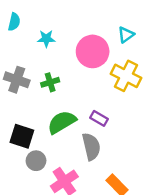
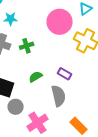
cyan star: (46, 39) -> (11, 19), moved
green semicircle: (62, 122) -> (36, 77), size x0.6

